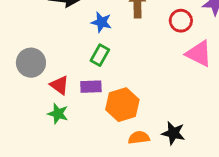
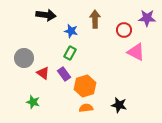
purple rectangle: (91, 87) -> (64, 74), turned 56
green star: (58, 114) -> (33, 102), moved
orange semicircle: (139, 138) -> (86, 108), moved

